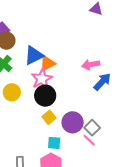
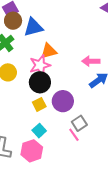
blue triangle: (34, 55) -> (33, 27), moved
purple circle: (73, 122) -> (63, 101), moved
cyan square: (54, 143) -> (39, 131), turned 32

